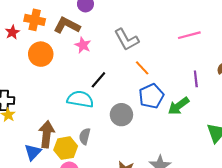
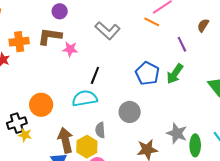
orange circle: (41, 54) -> (41, 105), moved
orange line: (142, 68) -> (152, 22), moved
gray circle: (121, 115) -> (130, 112), moved

